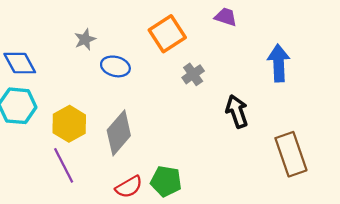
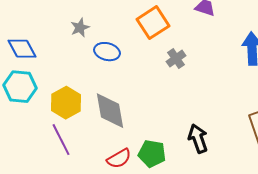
black arrow: (237, 111) -> (198, 139), moved
gray diamond: (119, 133) -> (110, 111), turned -51

